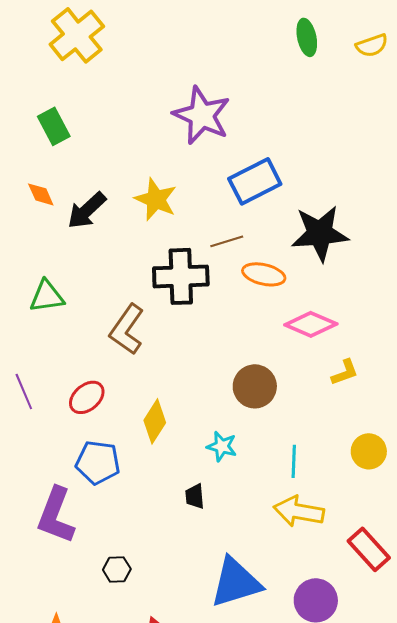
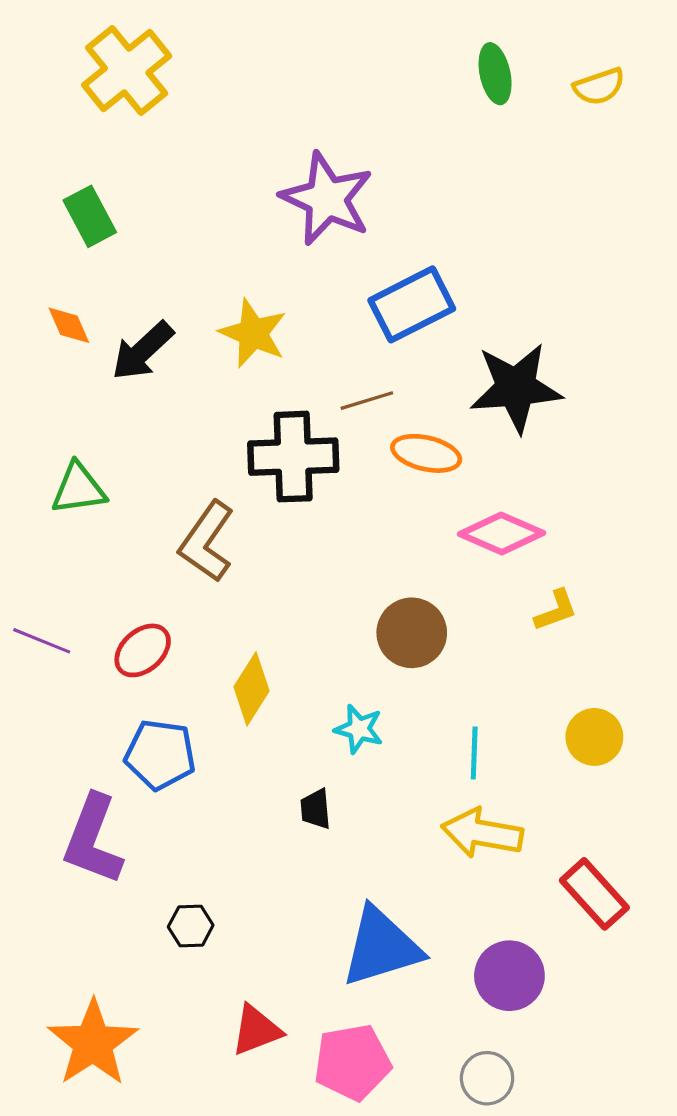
purple line: (24, 391) -> (42, 641), turned -45

